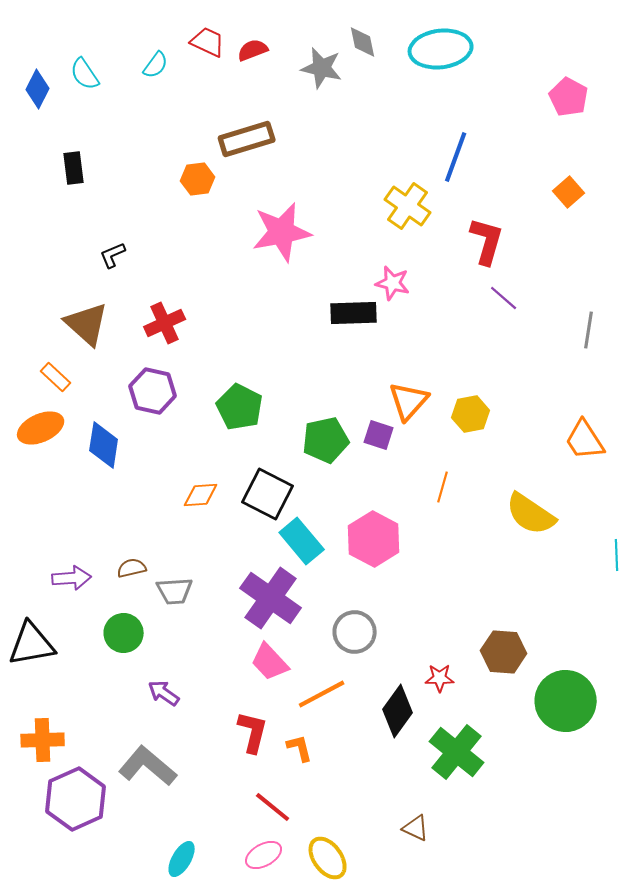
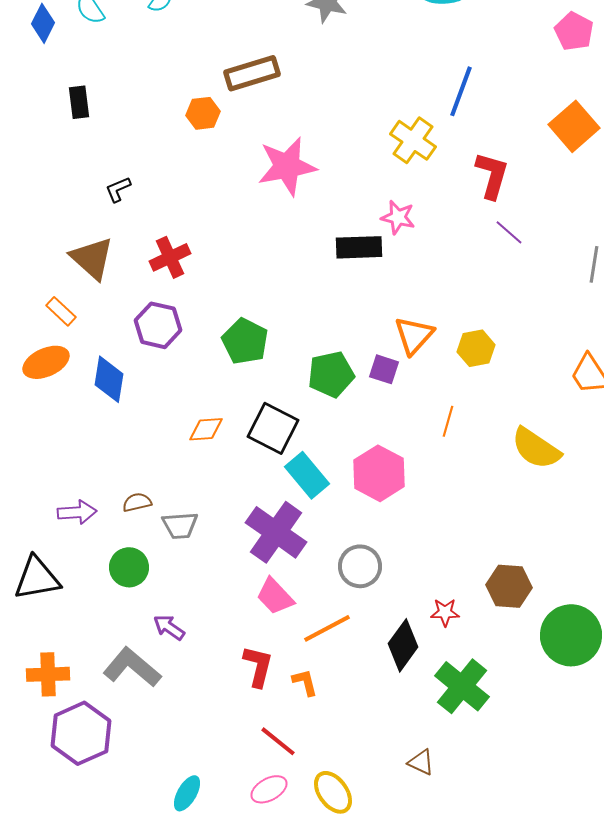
orange square: (569, 192) -> (574, 126), size x1.6
gray L-shape: (148, 766) -> (132, 667), moved

